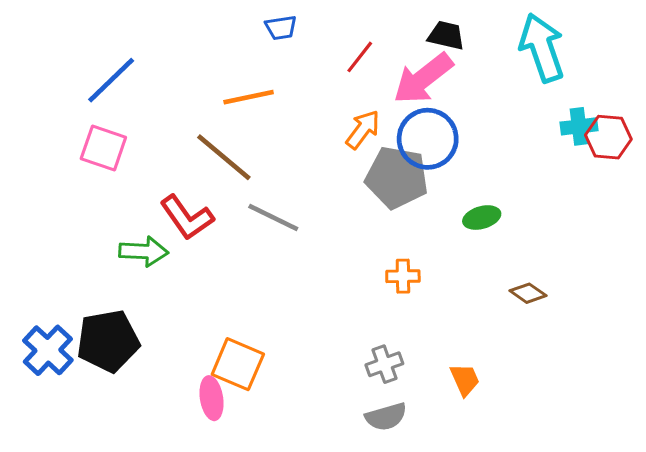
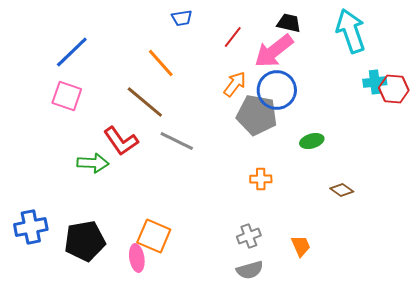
orange line: (249, 97) -> (161, 63), turned 60
black pentagon: (108, 341) -> (85, 241), moved
blue cross: (48, 350) -> (31, 227), turned 36

